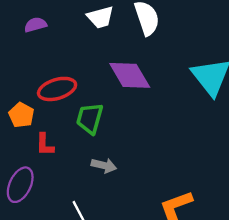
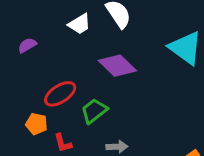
green trapezoid: (90, 118) -> (94, 111), turned 52

